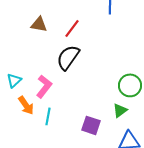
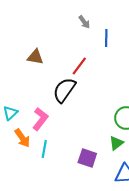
red line: (72, 28) -> (79, 66), moved

